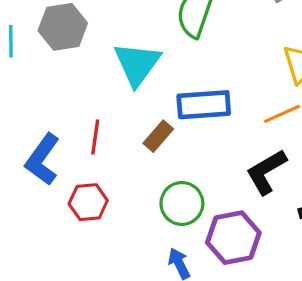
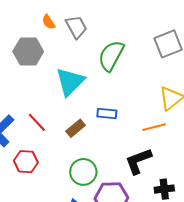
blue rectangle: (204, 105) -> (107, 114), size x0.6
red line: (95, 137) -> (37, 122), turned -60

